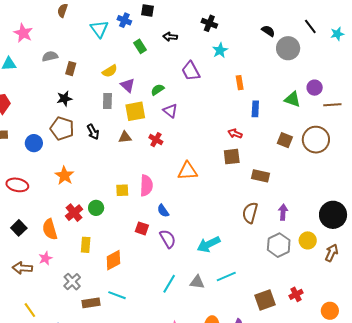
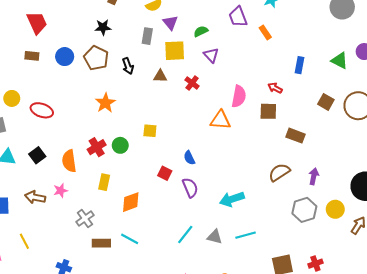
orange rectangle: (240, 83) -> (265, 33), moved, turned -32
blue circle: (34, 143) -> (65, 57), moved
orange star: (64, 175) -> (105, 103), moved
pink semicircle: (146, 185) -> (239, 96), moved
brown semicircle: (250, 213) -> (279, 172), turned 35
yellow line: (30, 310) -> (24, 241), moved

